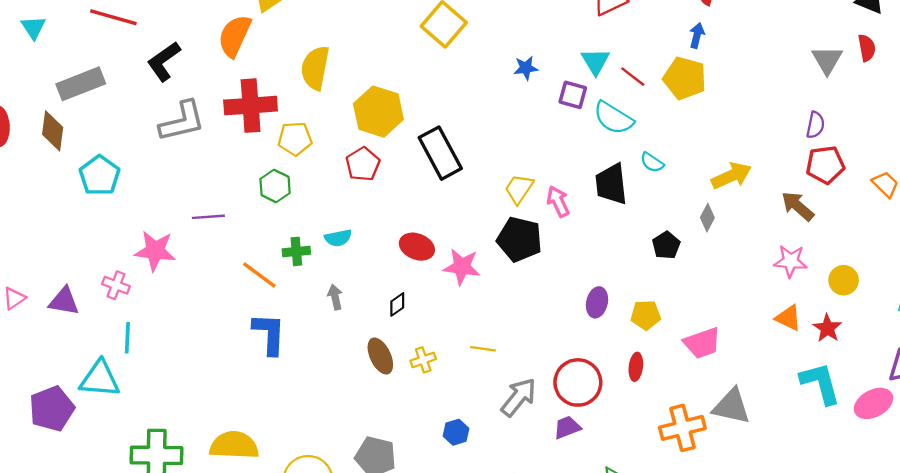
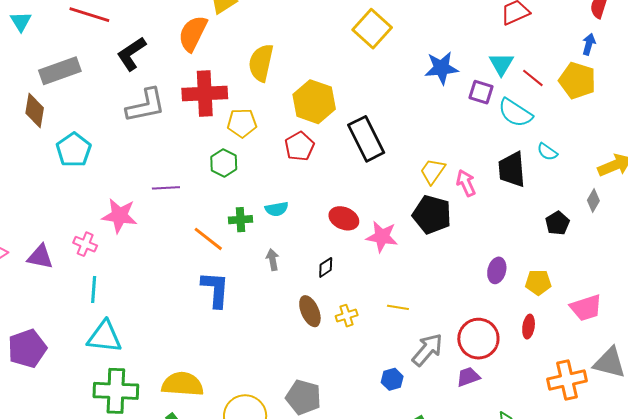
blue star: (526, 68) -> (441, 68), size x1.6
cyan triangle: (100, 379) -> (104, 337), moved
blue hexagon: (456, 432) -> (392, 379), moved

